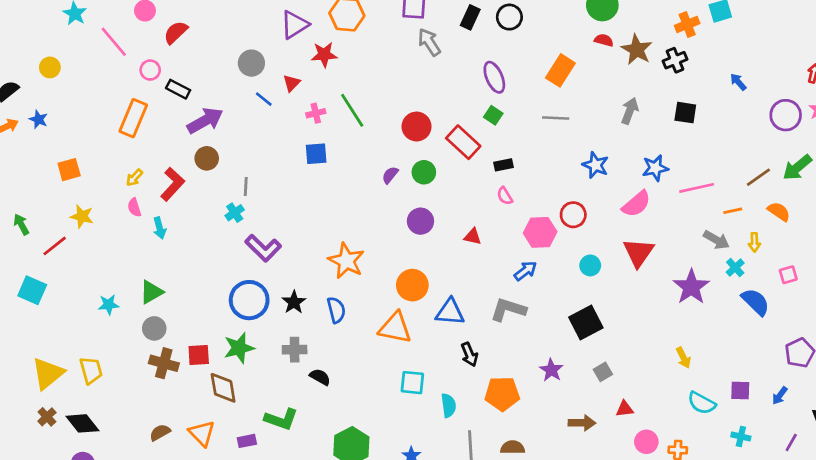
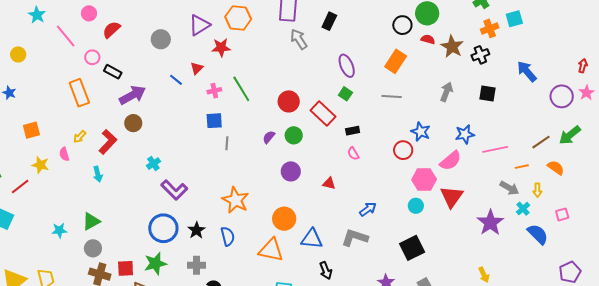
black circle: (509, 17) -> (402, 25), moved
gray circle: (251, 63) -> (161, 39), moved
blue arrow: (738, 82) -> (527, 71), size x1.6
orange rectangle: (133, 118) -> (79, 93), turned -44
gray line: (246, 186) -> (227, 143), moved
pink semicircle: (134, 207) -> (64, 154), moved
red circle: (573, 215) -> (403, 150), moved
pink hexagon: (540, 232) -> (424, 180), moved

